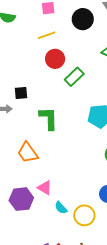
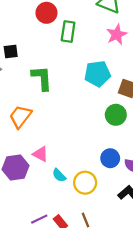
green rectangle: (74, 77) -> (68, 32), turned -36
orange trapezoid: (28, 153) -> (20, 116), turned 75

